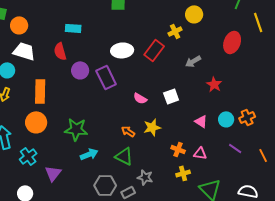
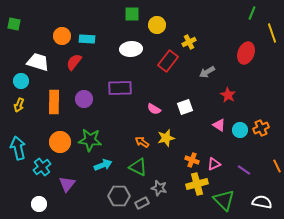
yellow circle: (194, 14) -> (157, 25), moved
orange circle: (19, 25) -> (62, 36), moved
white ellipse: (122, 50) -> (131, 49), moved
red semicircle: (60, 51) -> (74, 62), turned 54
purple circle: (80, 70) -> (84, 99), moved
purple rectangle: (106, 77) -> (120, 88), turned -65
pink triangle: (201, 121) -> (219, 125), moved
orange circle: (36, 122) -> (60, 142), moved
purple line: (235, 148) -> (244, 170), moved
pink triangle: (200, 153) -> (214, 164), turned -32
yellow cross: (183, 173) -> (197, 184), size x1.5

